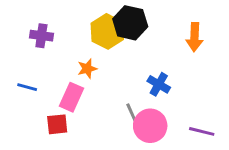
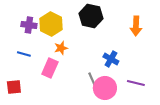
yellow hexagon: (107, 31) -> (51, 24), moved
blue line: (27, 87) -> (24, 54), moved
red square: (57, 124) -> (14, 87), moved
purple line: (202, 131) -> (136, 83), moved

